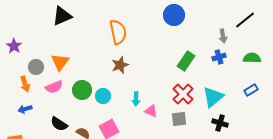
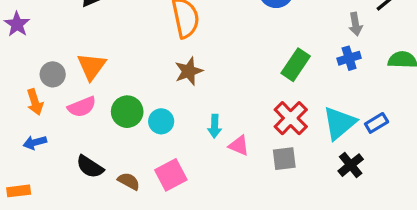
purple star: (14, 46) -> (17, 24), moved
blue rectangle: (251, 90) -> (377, 123), moved
black cross: (220, 123) -> (351, 165), turned 35

